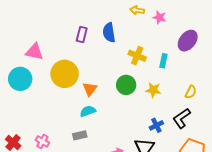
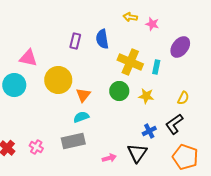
yellow cross: (137, 56) -> (130, 62), size x1.4
gray rectangle: (80, 135) -> (73, 141), size x1.6

